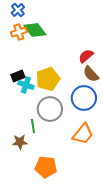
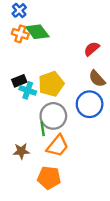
orange cross: (19, 32) -> (20, 34), turned 35
red semicircle: (86, 56) -> (92, 49), moved
green line: (33, 126) -> (43, 129), moved
orange trapezoid: (83, 134) -> (58, 146), moved

